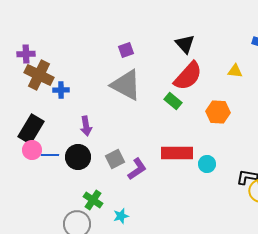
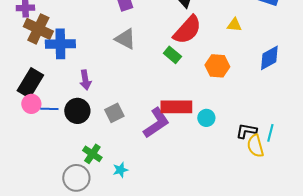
gray triangle: (126, 85) -> (125, 39), size x0.7
blue cross: (61, 90) -> (60, 44), size x1.8
purple L-shape: (137, 169) -> (156, 123), moved, size x1.4

